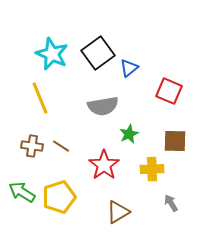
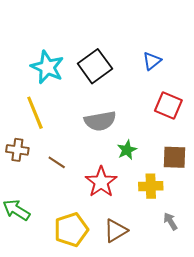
blue triangle: (129, 68) -> (152, 61), moved
brown cross: (32, 146) -> (17, 150), moved
yellow pentagon: (59, 197) -> (71, 230), moved

